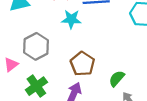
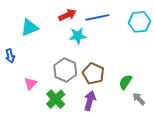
gray hexagon: (36, 46) -> (65, 70), moved

